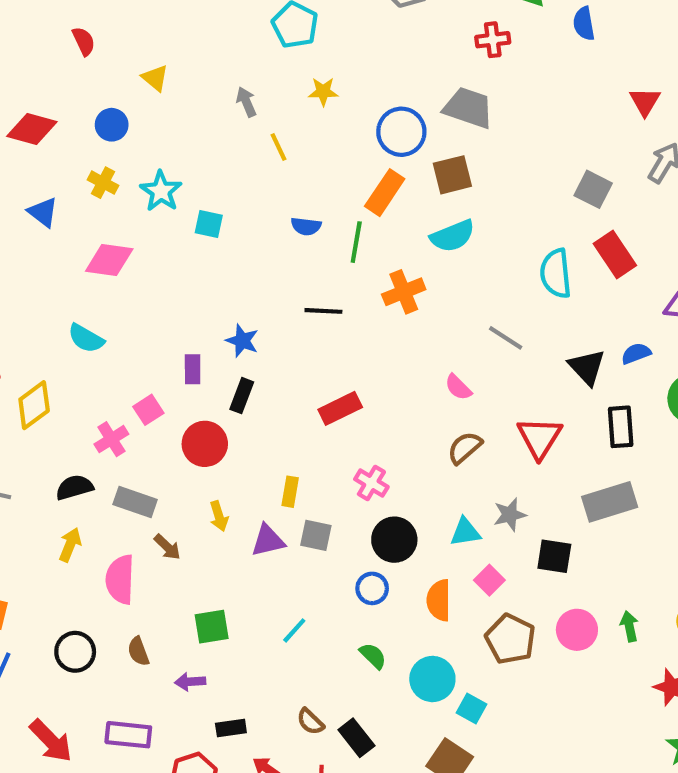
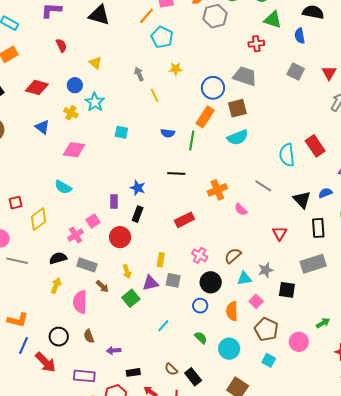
gray square: (593, 189) -> (296, 71), moved
cyan star: (161, 191) -> (95, 102), moved
orange cross: (404, 292) -> (217, 190), moved
red triangle: (540, 438) -> (280, 233), size x0.7
brown semicircle: (465, 448) -> (233, 256), moved
green arrow: (629, 626) -> (323, 323), turned 72
green square: (212, 627) -> (131, 298), moved, turned -30
pink circle: (577, 630) -> (299, 342), moved
cyan square: (471, 709) -> (269, 360), moved
red arrow: (51, 741) -> (46, 362), moved

